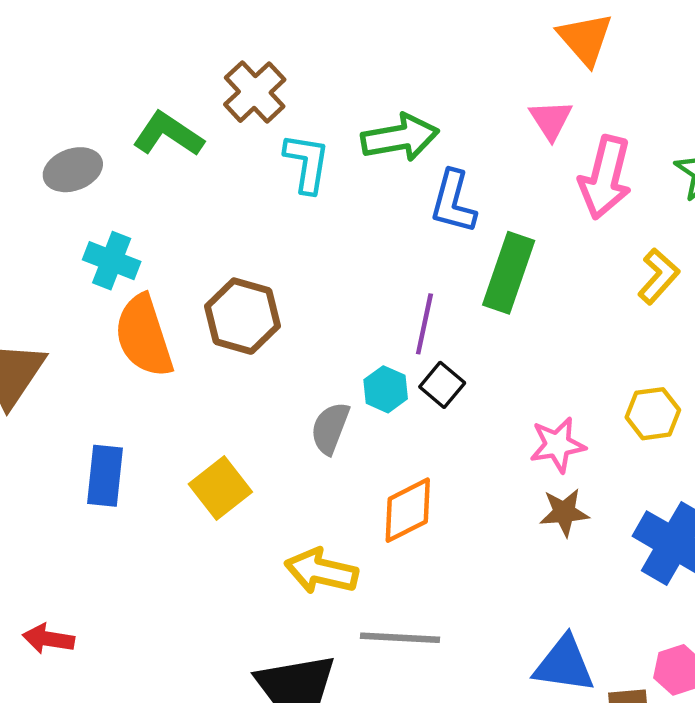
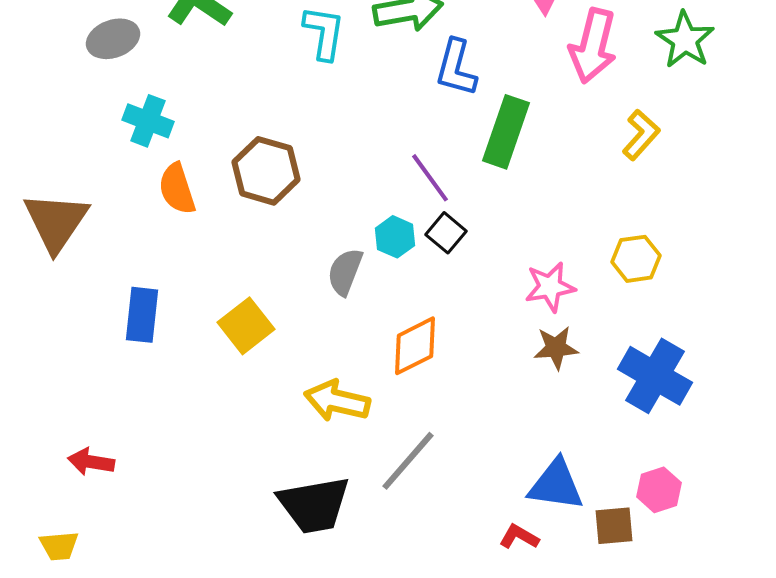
purple line: (424, 324) -> (430, 178), turned -48
orange semicircle: (144, 336) -> (177, 189), size x0.7
gray line: (400, 638) -> (408, 461), turned -52

